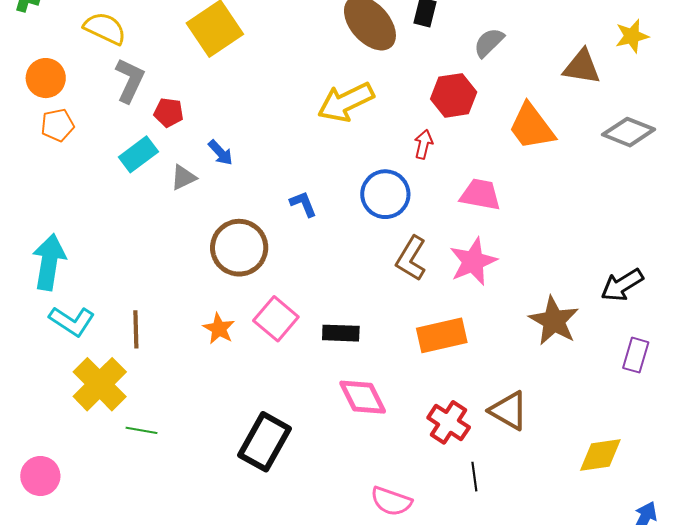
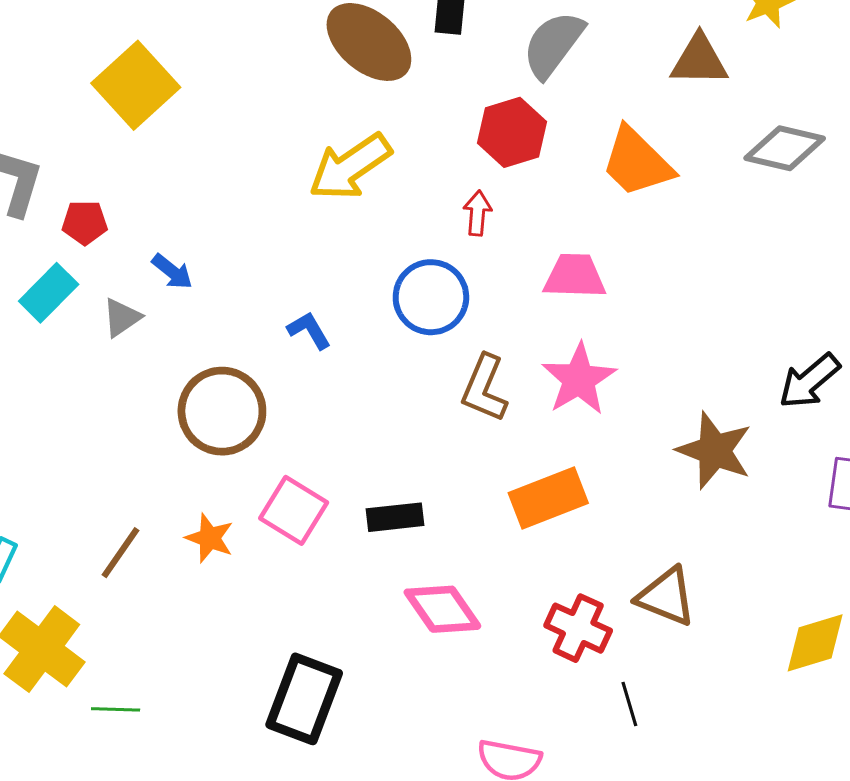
gray semicircle: (489, 43) -> (553, 44), size x1.4
brown line: (136, 329) -> (121, 553), moved, turned 45

